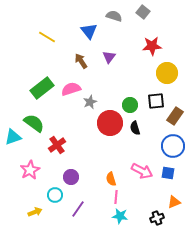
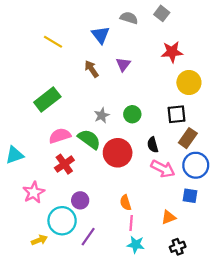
pink semicircle: (71, 89) -> (60, 136), moved
green circle: (130, 105) -> (132, 114), moved
brown rectangle: (175, 116) -> (188, 138), moved
green semicircle: (34, 123) -> (89, 139), moved
red circle: (110, 123) -> (118, 153), moved
pink arrow: (142, 171) -> (163, 169), moved
cyan circle: (55, 195) -> (62, 221), size x1.6
orange triangle: (174, 202) -> (169, 217), moved

